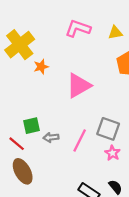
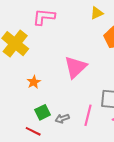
pink L-shape: (78, 28) -> (44, 17), moved
orange star: (41, 67) -> (34, 82), moved

